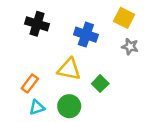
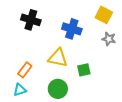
green square: (100, 84) -> (84, 70), turned 32
cyan triangle: (37, 107) -> (20, 90), moved

